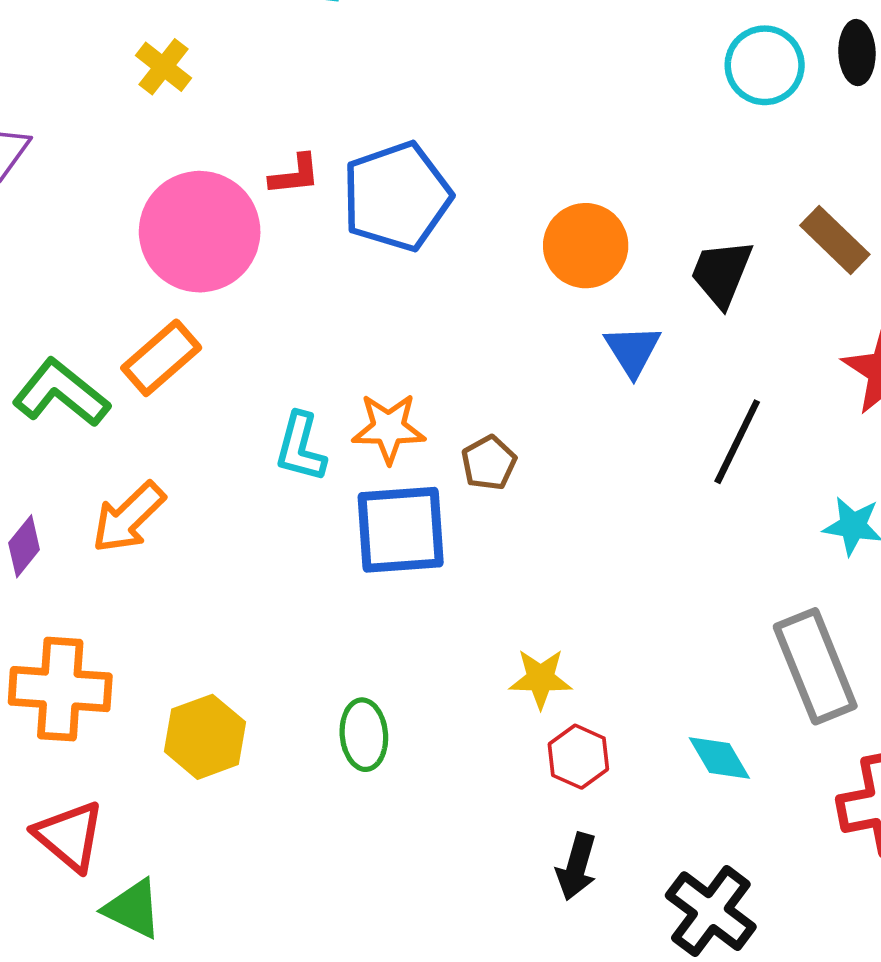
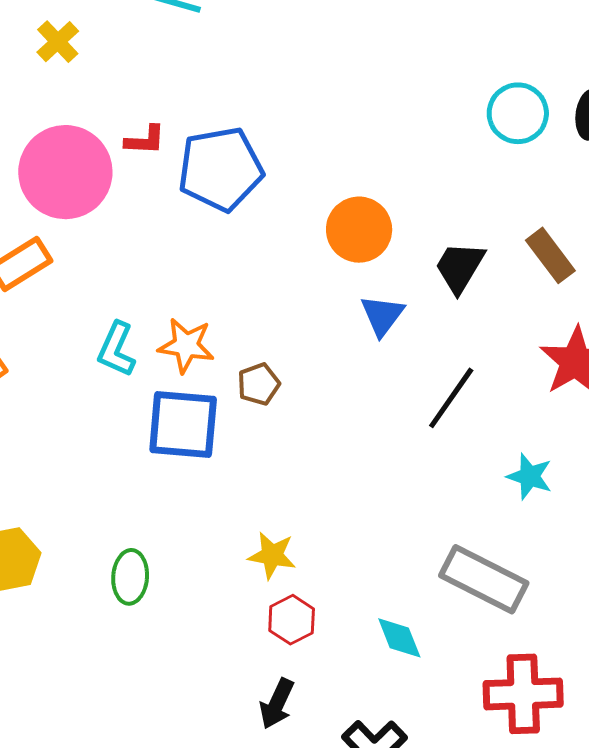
gray rectangle: (815, 666) -> (484, 579), turned -50

